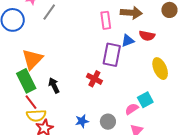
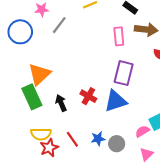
blue triangle: (128, 41) -> (116, 101), moved, size x1.6
red cross: (94, 79) -> (88, 96), moved
red line: (31, 102) -> (72, 139), moved
blue star: (82, 121) -> (98, 139), moved

